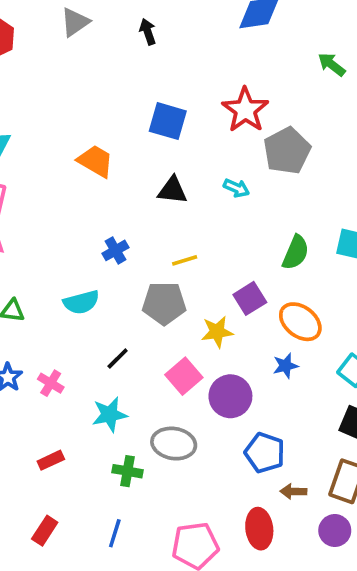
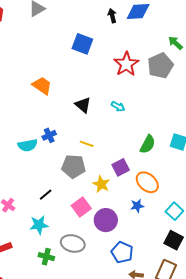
black arrow: (148, 32) -> (112, 16), moved
blue square: (168, 121) -> (82, 44), moved
gray pentagon: (287, 151) -> (160, 66), moved
black triangle: (172, 190) -> (83, 105), turned 30
yellow line: (185, 260) -> (87, 144), turned 32
cyan semicircle: (81, 302) -> (28, 145), moved
yellow star: (217, 332) -> (101, 184), turned 30

